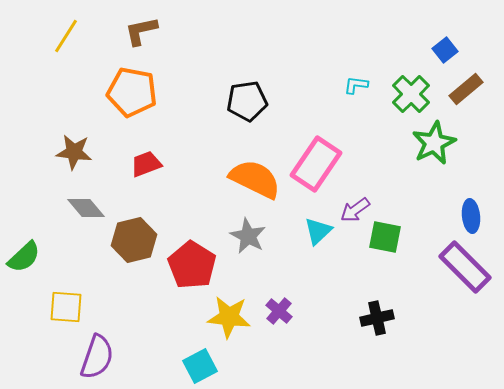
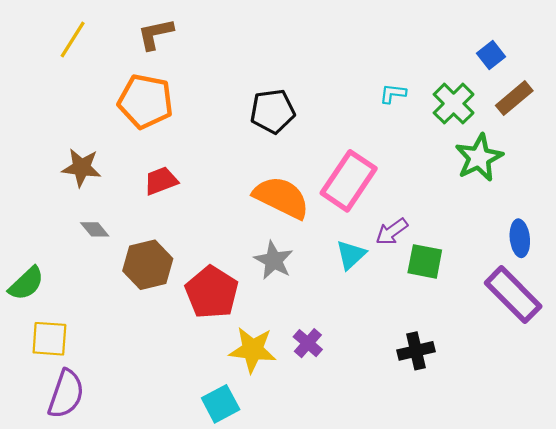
gray diamond: (86, 208) -> (95, 229), size x0.7
yellow square: (66, 307) -> (49, 339), moved
purple semicircle: (97, 357) -> (66, 394), moved

